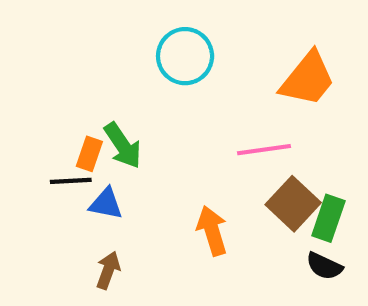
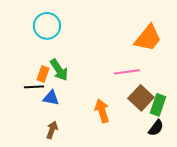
cyan circle: (185, 56) -> (47, 26), moved
black semicircle: (324, 266) -> (156, 128), turned -78

